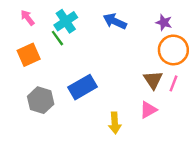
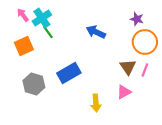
cyan cross: (66, 21) -> (42, 18), moved
blue arrow: (115, 21) -> (96, 32), moved

